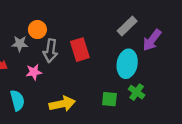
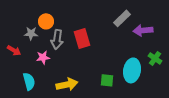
purple arrow: (152, 40) -> (143, 30), turned 48
cyan ellipse: (127, 64) -> (132, 70), moved
green cross: (137, 92) -> (155, 58), moved

